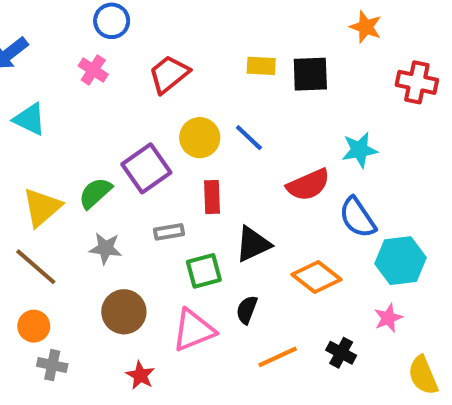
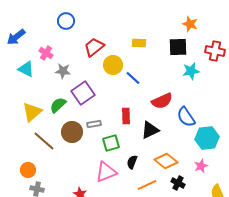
pink cross: (93, 70) -> (46, 53), moved
black square: (310, 74) -> (178, 47), moved
yellow circle: (200, 138) -> (113, 65), moved
cyan star: (360, 150) -> (191, 71), moved
red rectangle: (212, 197) -> (126, 116), moved
black triangle: (253, 244) -> (150, 130), moved
gray star: (105, 248) -> (63, 71), moved
brown line: (36, 267) -> (44, 141), moved
orange diamond: (316, 277) -> (166, 161), moved
brown circle: (124, 312) -> (72, 132), moved

